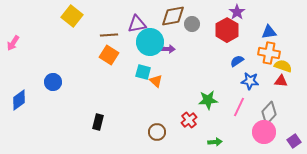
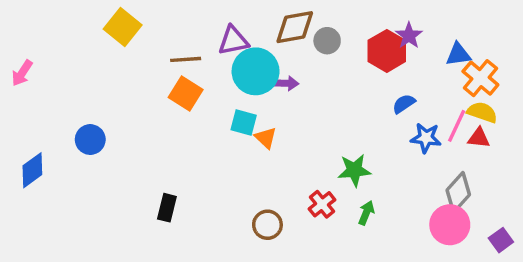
purple star: (237, 12) -> (409, 36), moved
orange cross: (269, 53) -> (480, 78), moved, turned 30
pink line: (239, 107) -> (457, 126), moved
green arrow: (215, 142) -> (366, 213), moved, turned -64

